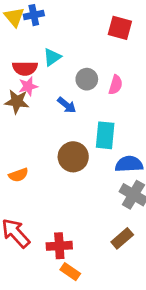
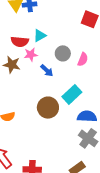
pink star: (28, 86) -> (31, 55), moved
cyan rectangle: (105, 135) -> (72, 94), turned 36

